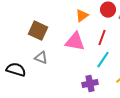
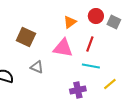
gray triangle: (41, 58) -> (37, 67), moved
cyan line: (103, 60) -> (91, 66), turned 66

